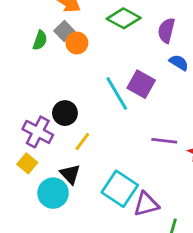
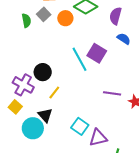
green semicircle: (40, 40) -> (26, 20), turned -32
orange circle: (77, 43) -> (65, 18), moved
cyan square: (120, 189) -> (80, 126), size x0.7

